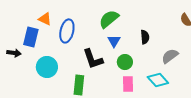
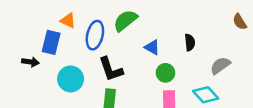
green semicircle: (109, 19) -> (125, 21), moved
blue triangle: (114, 41) -> (152, 47), turned -32
black L-shape: (93, 59) -> (111, 69), moved

